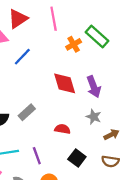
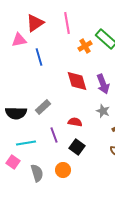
blue line: (22, 57) -> (39, 57), turned -60
purple line: (37, 156) -> (54, 135), moved
black square: (77, 158) -> (77, 147), moved

